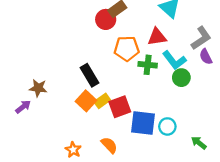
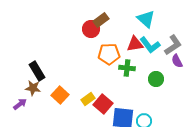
cyan L-shape: (174, 60) -> (150, 45), moved
black rectangle: (89, 75) -> (37, 71), moved
orange square: (86, 101) -> (60, 95), moved
red square: (120, 107) -> (103, 104), turned -30

